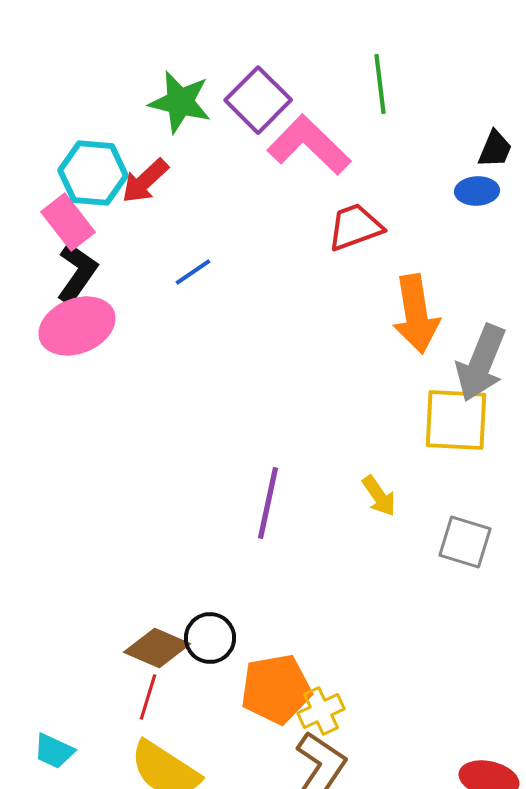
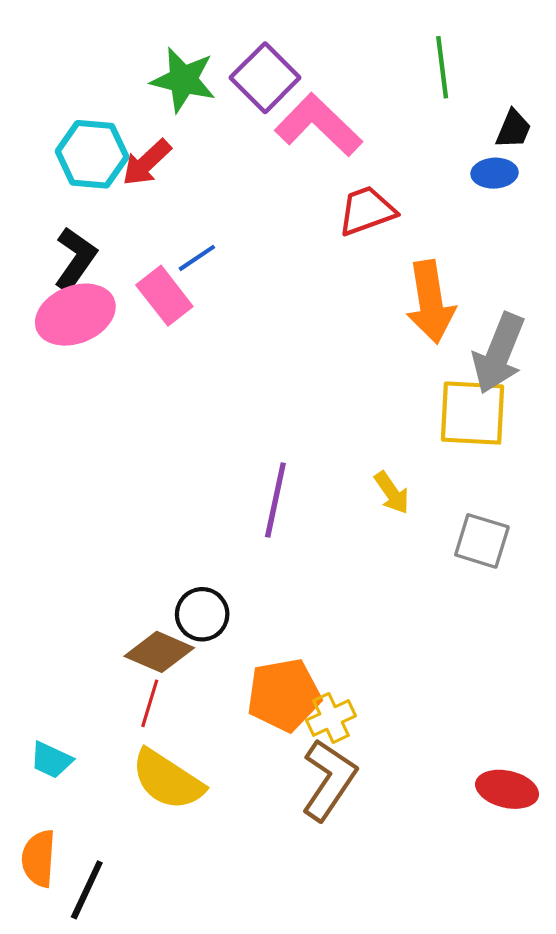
green line: (380, 84) -> (442, 67), moved
pink rectangle: (68, 222) -> (164, 296), moved
black circle: (210, 638) -> (202, 614), moved

